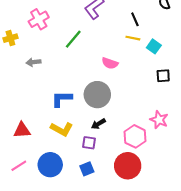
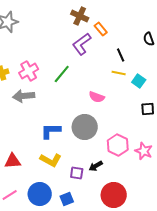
pink cross: (39, 19) -> (29, 71), moved
gray arrow: (33, 62) -> (24, 96), size x1.5
black arrow: (98, 124) -> (96, 166), moved
pink hexagon: (135, 136) -> (118, 145), moved
blue square: (87, 169) -> (67, 199), moved

